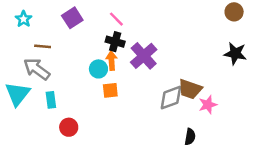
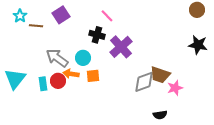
pink line: (116, 19) -> (107, 16), moved
brown line: (43, 46) -> (36, 26), moved
orange arrow: (112, 61) -> (71, 74), moved, turned -77
gray arrow: (37, 69) -> (57, 58), moved
red circle: (69, 127) -> (58, 81), moved
black semicircle: (190, 137) -> (160, 115), turned 72

